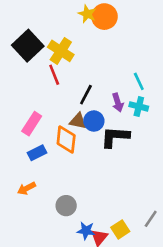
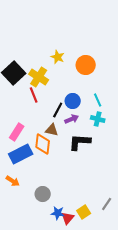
yellow star: (87, 14) -> (58, 57), moved
orange circle: (104, 17) -> (86, 65), moved
purple arrow: (118, 102) -> (72, 119), moved, turned -96
blue circle: (94, 121) -> (73, 101), moved
blue rectangle: (37, 153) -> (21, 154), size x1.6
orange arrow: (26, 188) -> (13, 181), turned -120

